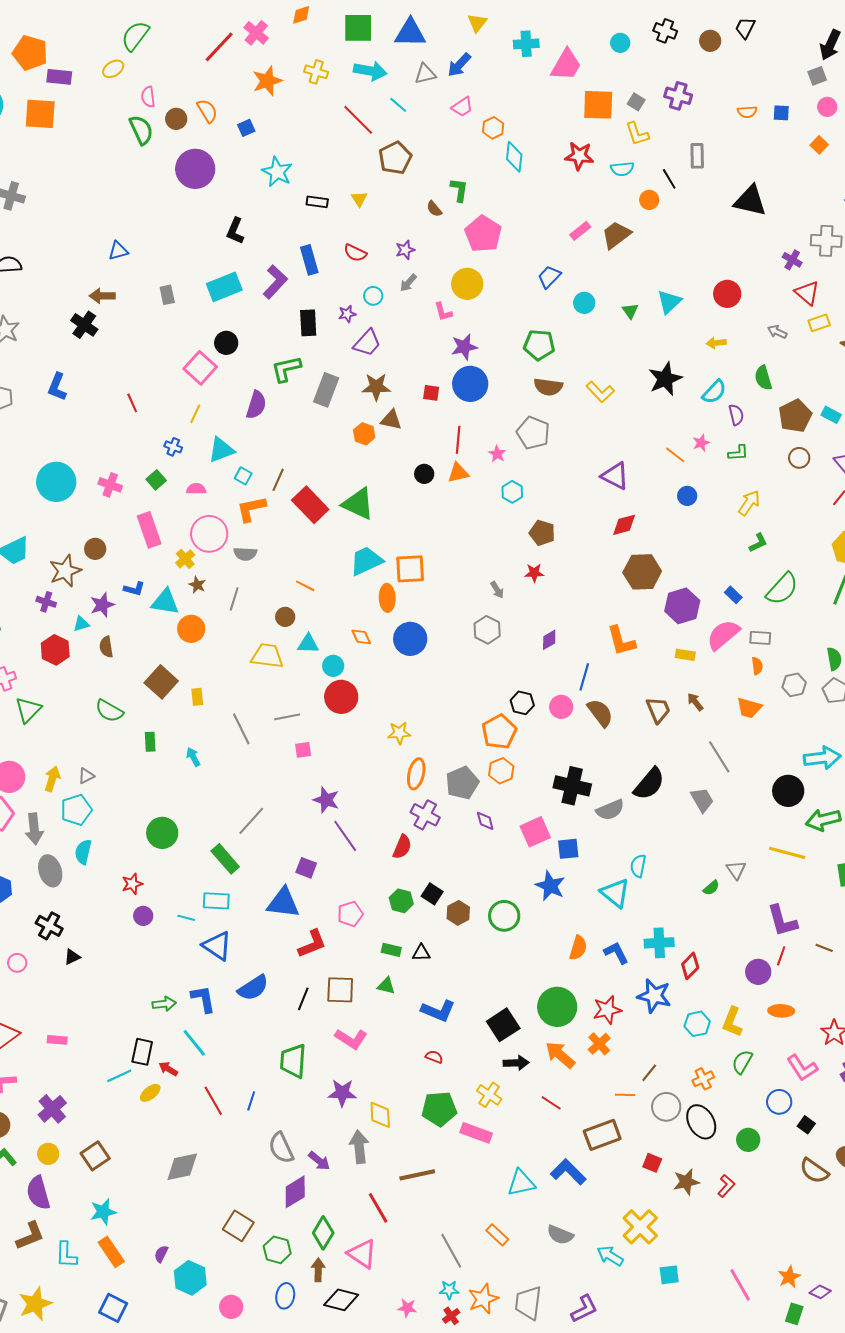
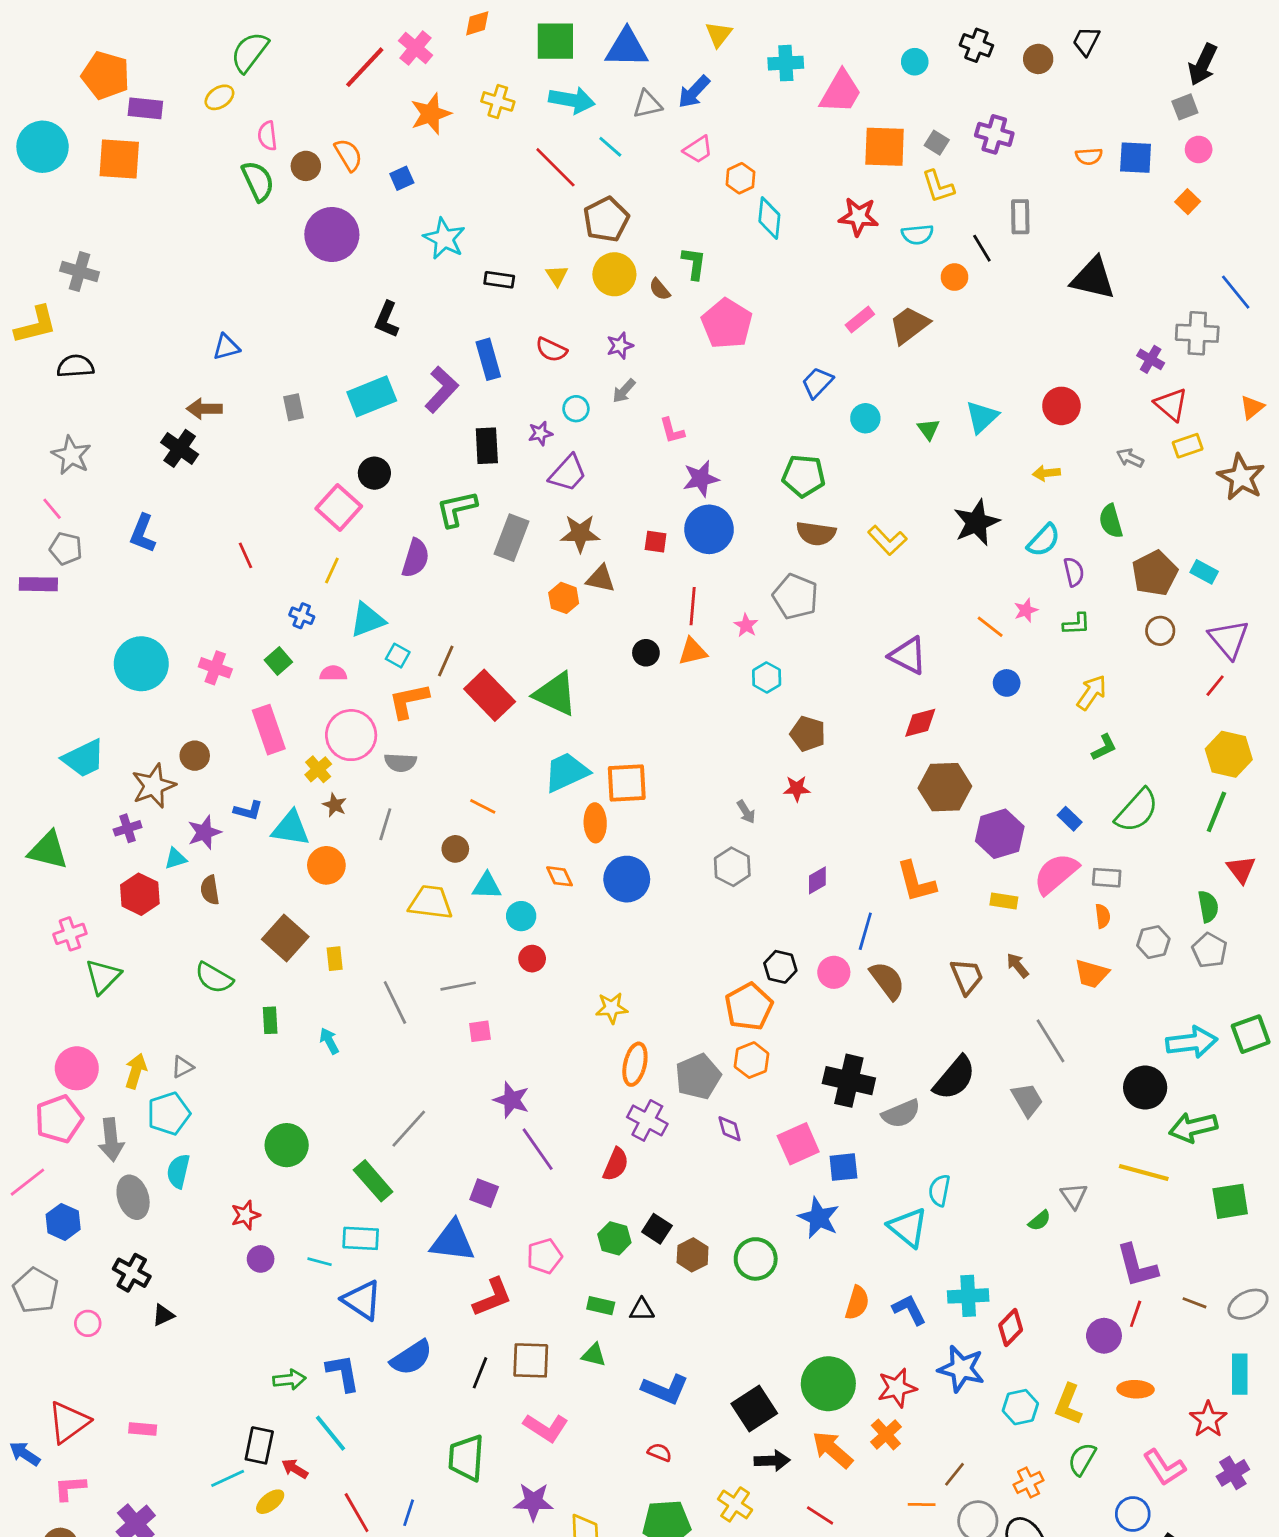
blue square: (781, 113) -> (1136, 158), size x1.5
yellow circle: (467, 284) -> (614, 274), moved
purple cross: (46, 602) -> (128, 828), turned -36
red circle: (341, 697) -> (532, 959), size x0.6

